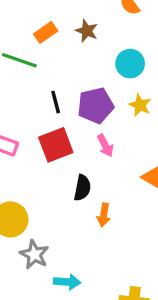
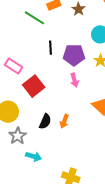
red square: (56, 145) -> (34, 86), moved, turned -30
black semicircle: (82, 188) -> (45, 121), moved

